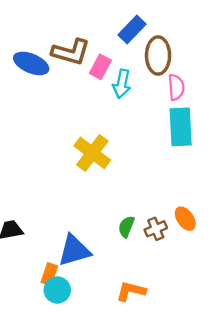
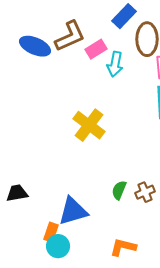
brown L-shape: (71, 52) -> (70, 36), turned -40
pink rectangle: (100, 67) -> (96, 49), turned 30

